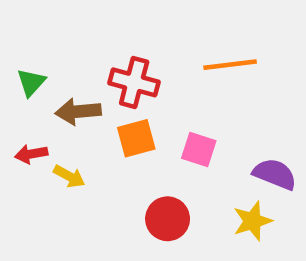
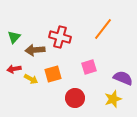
orange line: (230, 65) -> (103, 29), turned -45
orange square: (136, 138) -> (53, 74), moved
pink square: (199, 149) -> (89, 67), turned -35

